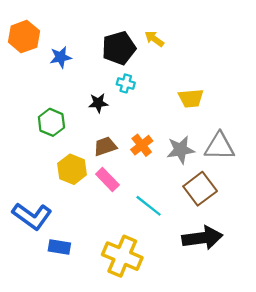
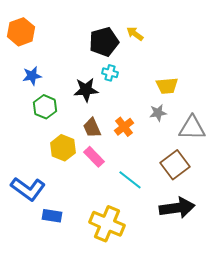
blue star: (61, 57) -> (32, 76), moved
black star: (98, 103) -> (86, 90), size x1.4
brown trapezoid: (105, 146) -> (92, 128), turned -95
gray star: (181, 150) -> (158, 113), moved, size x0.7

